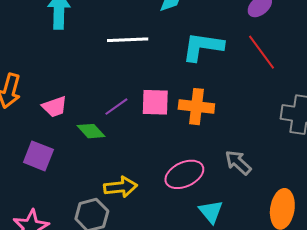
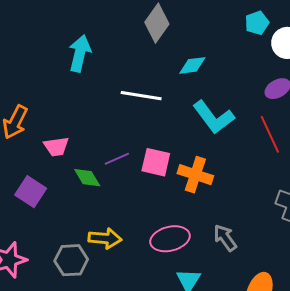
cyan L-shape: (203, 47) -> (213, 117), turned -147

